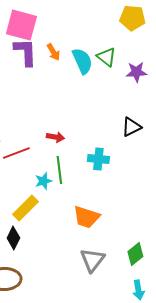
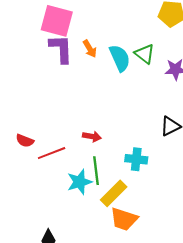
cyan star: (43, 181) -> (79, 182), size x1.4
yellow rectangle: (25, 208) -> (114, 193), moved

